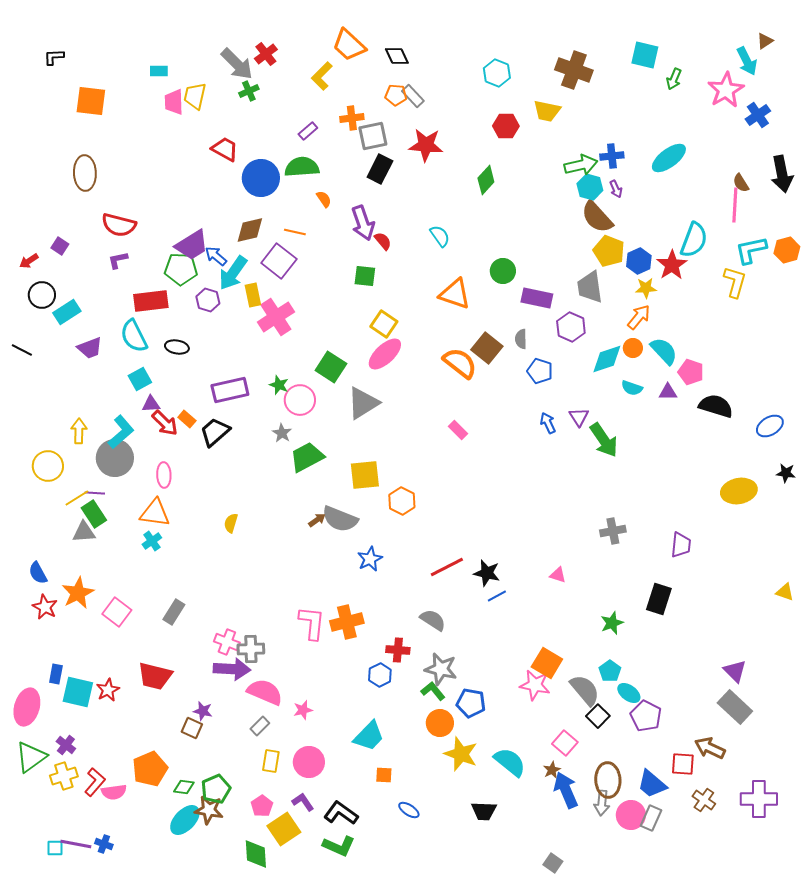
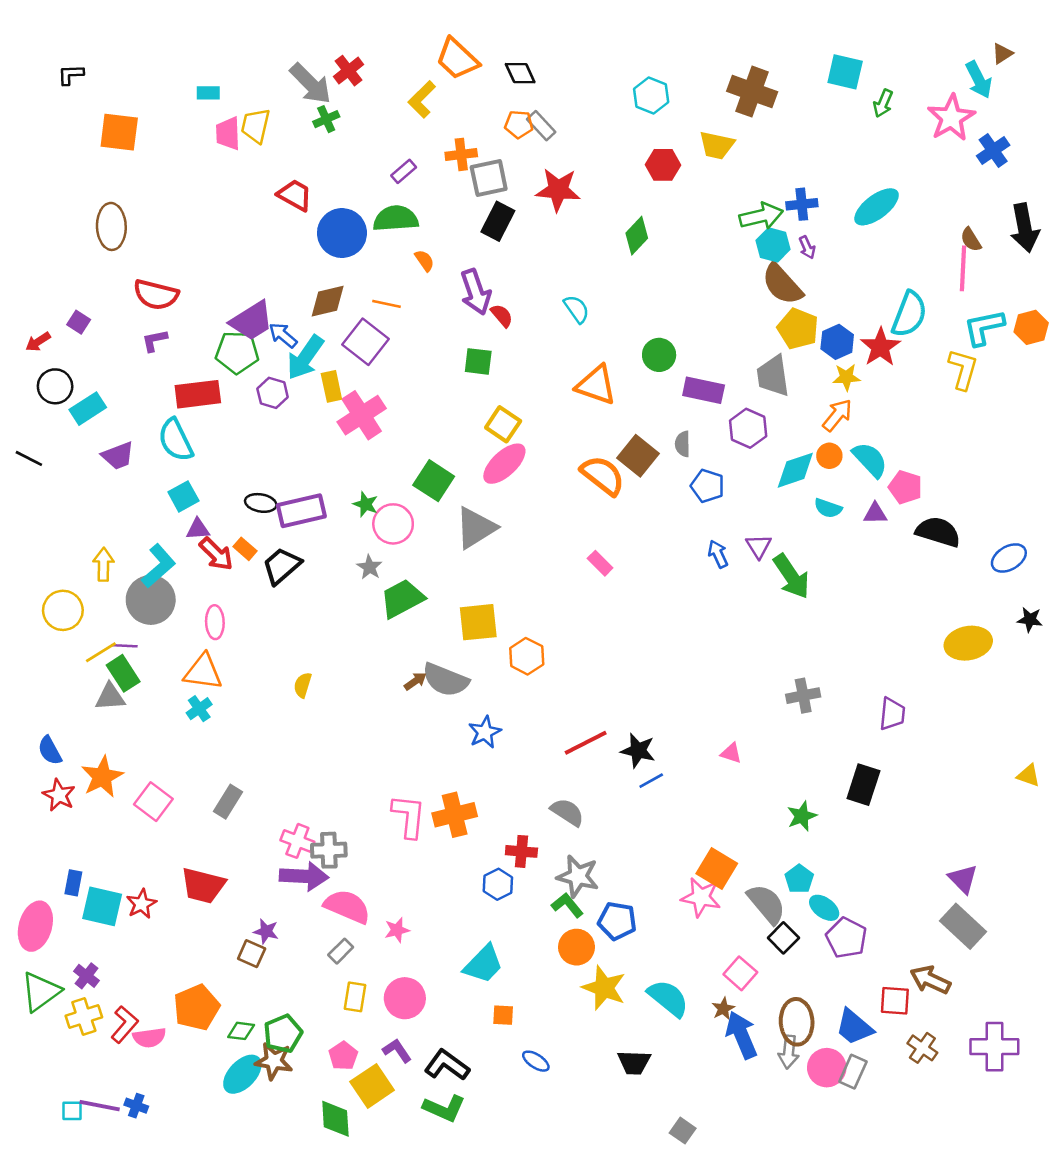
black ellipse: (177, 347) -> (261, 503), moved
gray square: (553, 863) -> (683, 1131), moved

